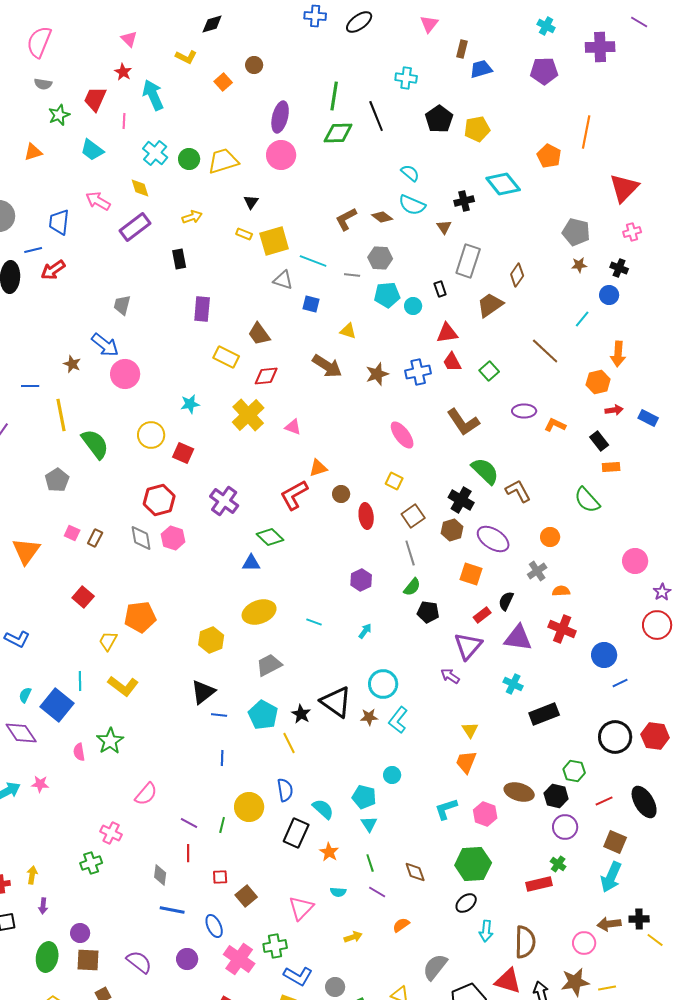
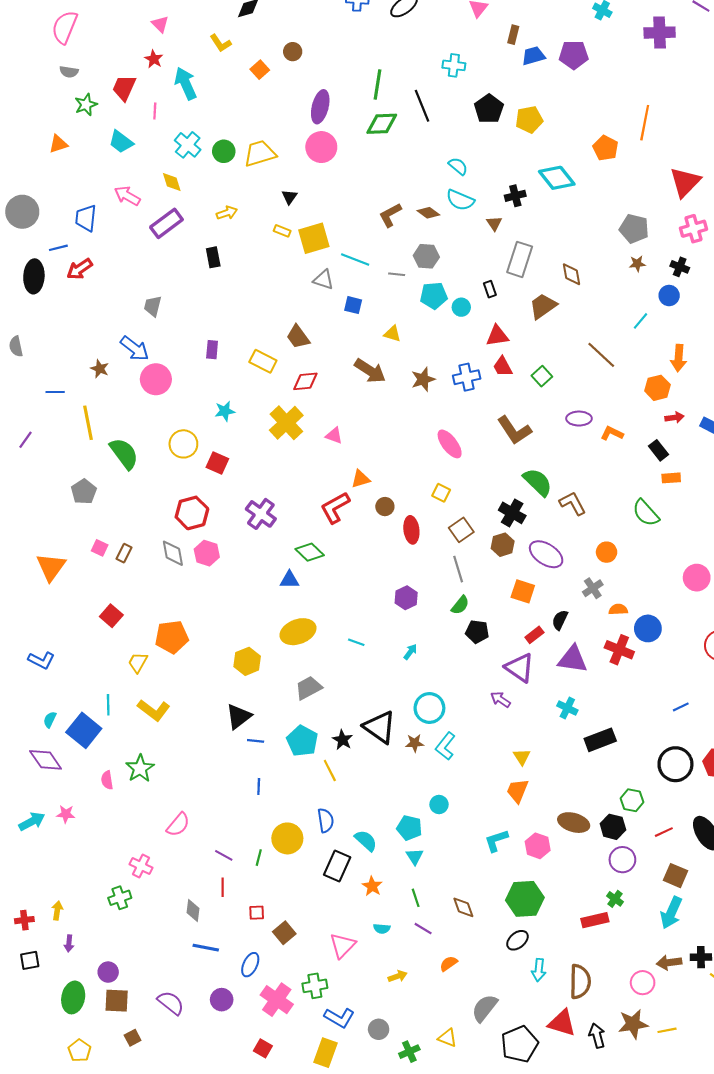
yellow L-shape: (186, 57) -> (221, 43), turned 30
purple pentagon: (544, 71) -> (574, 55), moved
pink cross: (632, 232) -> (693, 229), size x1.4
brown diamond: (517, 275) -> (572, 274), turned -45
purple rectangle: (202, 309) -> (212, 350), moved, size x0.7
purple triangle: (468, 646) -> (520, 668), turned -36
blue circle: (604, 655) -> (648, 628), moved
blue ellipse: (214, 926) -> (250, 965), turned 50

